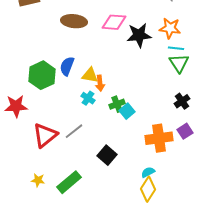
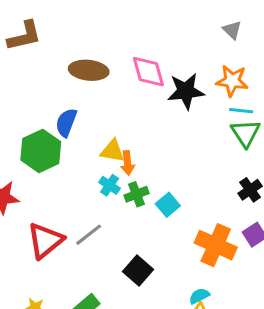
pink diamond: (114, 22) -> (148, 72), turned 70
blue semicircle: (67, 66) -> (66, 123), moved
green cross: (117, 104) -> (136, 194), moved
orange cross: (159, 138) -> (216, 245), turned 32

